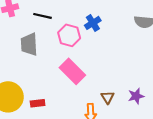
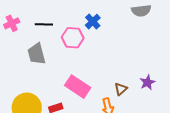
pink rectangle: (72, 71) -> (78, 87), moved
brown triangle: (108, 97) -> (121, 89), turned 32

